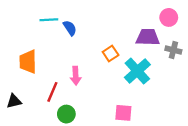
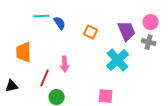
pink circle: (169, 17) -> (151, 22), moved
purple trapezoid: (148, 37) -> (127, 31), turned 65
orange square: (111, 54) -> (91, 32), moved, turned -32

